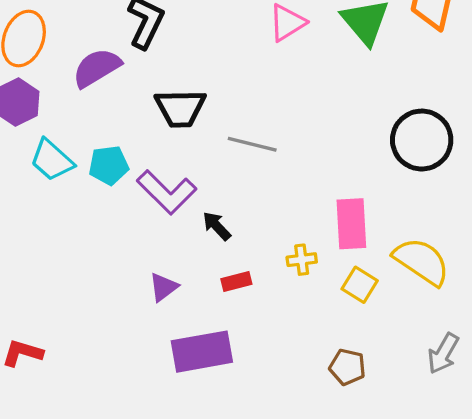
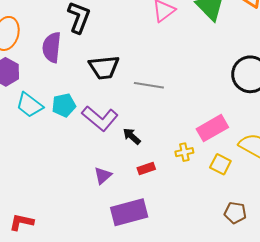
purple semicircle: (97, 68) -> (52, 47), turned -48
pink rectangle: (351, 224) -> (212, 128), turned 68
brown pentagon: (347, 367) -> (235, 213), moved

